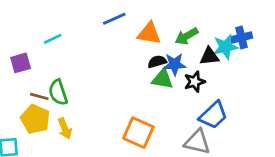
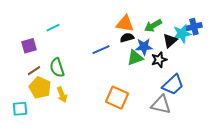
blue line: (114, 19) -> (101, 50), moved
black triangle: (209, 56) -> (170, 41), turned -35
black semicircle: (157, 62) -> (127, 38), moved
green triangle: (162, 79) -> (135, 58), turned -30
brown line: (39, 96) -> (34, 71), moved, turned -48

